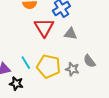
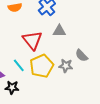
red triangle: (44, 28) -> (32, 40), moved
yellow pentagon: (48, 66) -> (42, 66), turned -30

